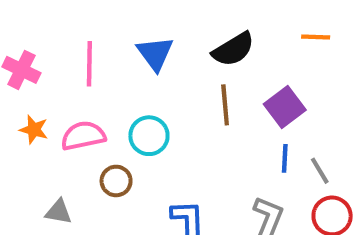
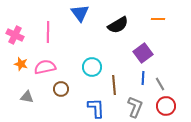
blue triangle: (155, 53) -> (80, 13), moved
brown line: (225, 105) -> (114, 85), moved
cyan circle: (149, 136) -> (92, 67), moved
gray triangle: (58, 212) -> (27, 97), moved

